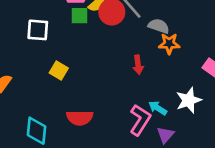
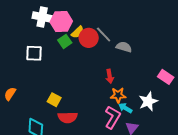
green square: (80, 16) -> (65, 41), turned -32
orange star: (169, 44) -> (118, 95), moved
yellow square: (59, 70) -> (54, 100), moved

